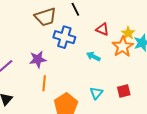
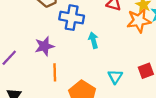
orange star: (123, 47) -> (139, 21), turned 30
cyan arrow: (93, 56) -> (93, 40), moved, turned 56

